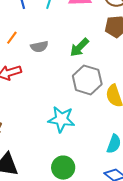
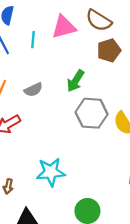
cyan star: (61, 119) -> (51, 172), moved

